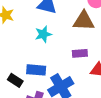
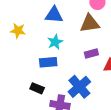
blue rectangle: (36, 70) -> (48, 62), moved

